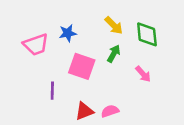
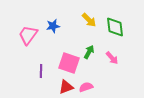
pink trapezoid: (36, 45) -> (28, 35), turned 145
green arrow: (114, 54) -> (89, 52), moved
pink square: (82, 66) -> (69, 63), moved

